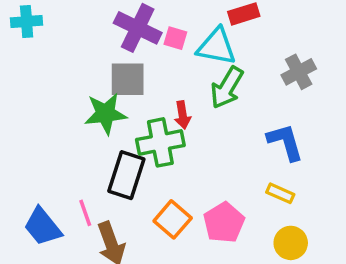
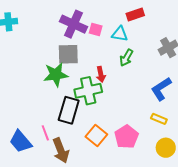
cyan triangle: (216, 46) -> (120, 34), size x0.7
green arrow: (227, 88) -> (126, 58), size x0.7
blue L-shape: (285, 142) -> (161, 89), turned -105

